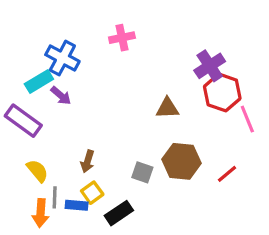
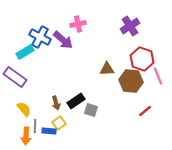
purple cross: (210, 66) -> (130, 26), moved
purple arrow: (61, 96) -> (63, 40), moved, size x1.5
brown arrow: (88, 161) -> (56, 103), turned -32
brown hexagon: (181, 161) -> (131, 81), moved
black rectangle: (119, 213) -> (76, 101), moved

